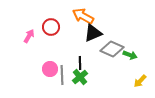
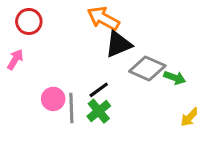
red circle: (51, 27) -> (29, 21), moved
pink arrow: (29, 36) -> (15, 59), moved
black line: (80, 63) -> (99, 90), turned 56

